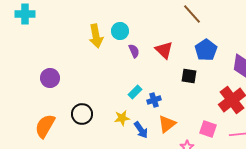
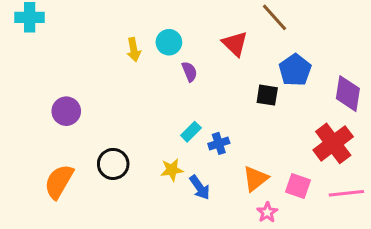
yellow arrow: (96, 36) -> (134, 50), size x0.7
red triangle: (164, 50) -> (235, 44), moved
black square: (189, 76) -> (267, 95), moved
orange triangle: (167, 124) -> (255, 179), moved

